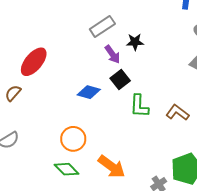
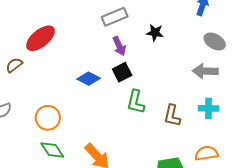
black star: (135, 42) -> (155, 33), moved
brown L-shape: (178, 113) -> (172, 116), turned -125
orange circle: (73, 139) -> (48, 118), moved

